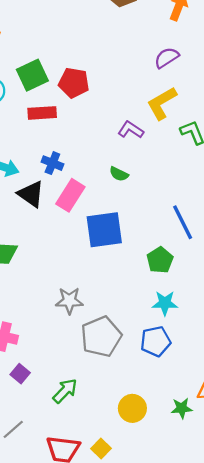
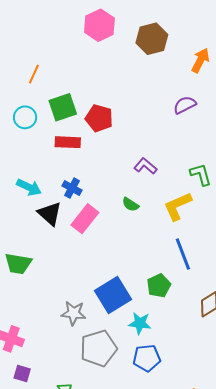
yellow L-shape: (162, 103) -> (178, 206), moved
blue square: (104, 230) -> (113, 295), moved, turned -30
cyan star: (165, 303) -> (140, 323), moved
purple square: (20, 374) -> (22, 374), turned -30

